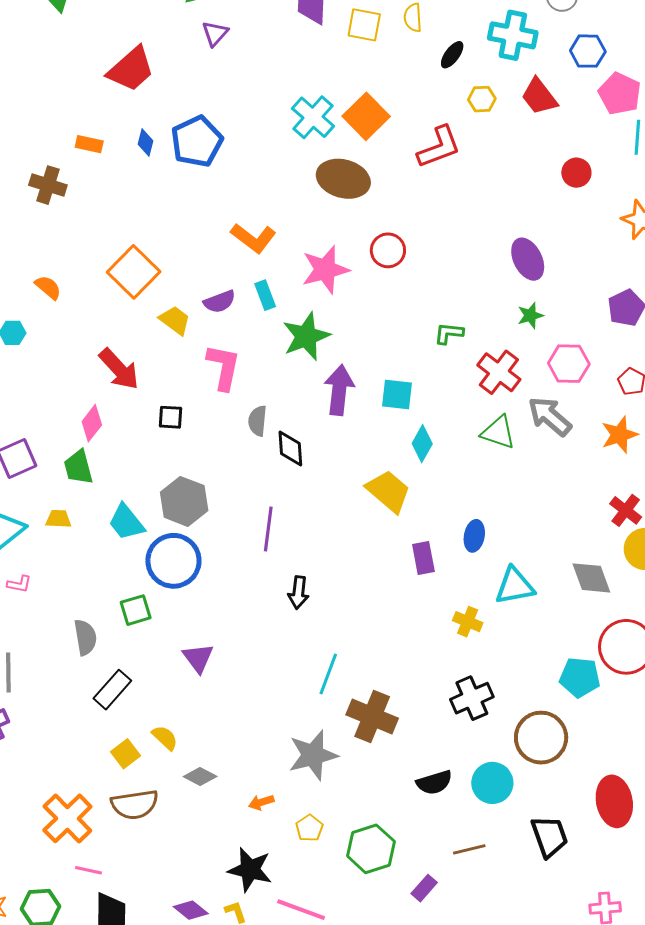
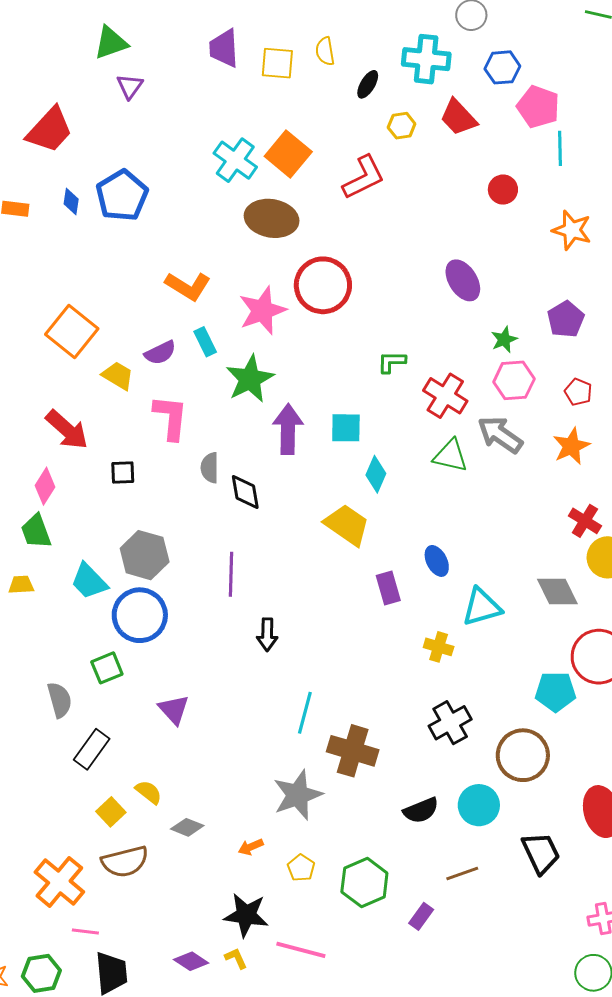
red circle: (388, 250) -> (323, 285), size x1.6
green star: (530, 315) -> (504, 340), moved
blue ellipse: (474, 536) -> (437, 561), turned -32

